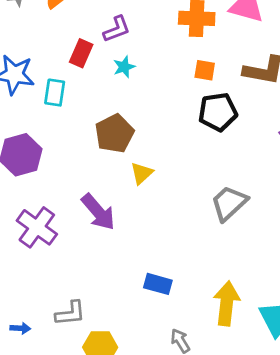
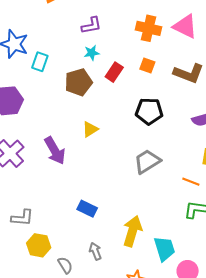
red rectangle: (81, 53) -> (114, 72), moved
black pentagon: (218, 112) -> (149, 111), moved
brown pentagon: (114, 134) -> (78, 82), moved

